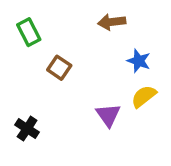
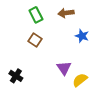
green rectangle: (29, 32) -> (36, 15), moved
yellow semicircle: (144, 96) -> (80, 80), moved

